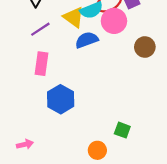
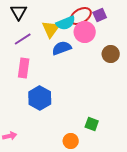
yellow triangle: (74, 17) -> (51, 29), turned 30

